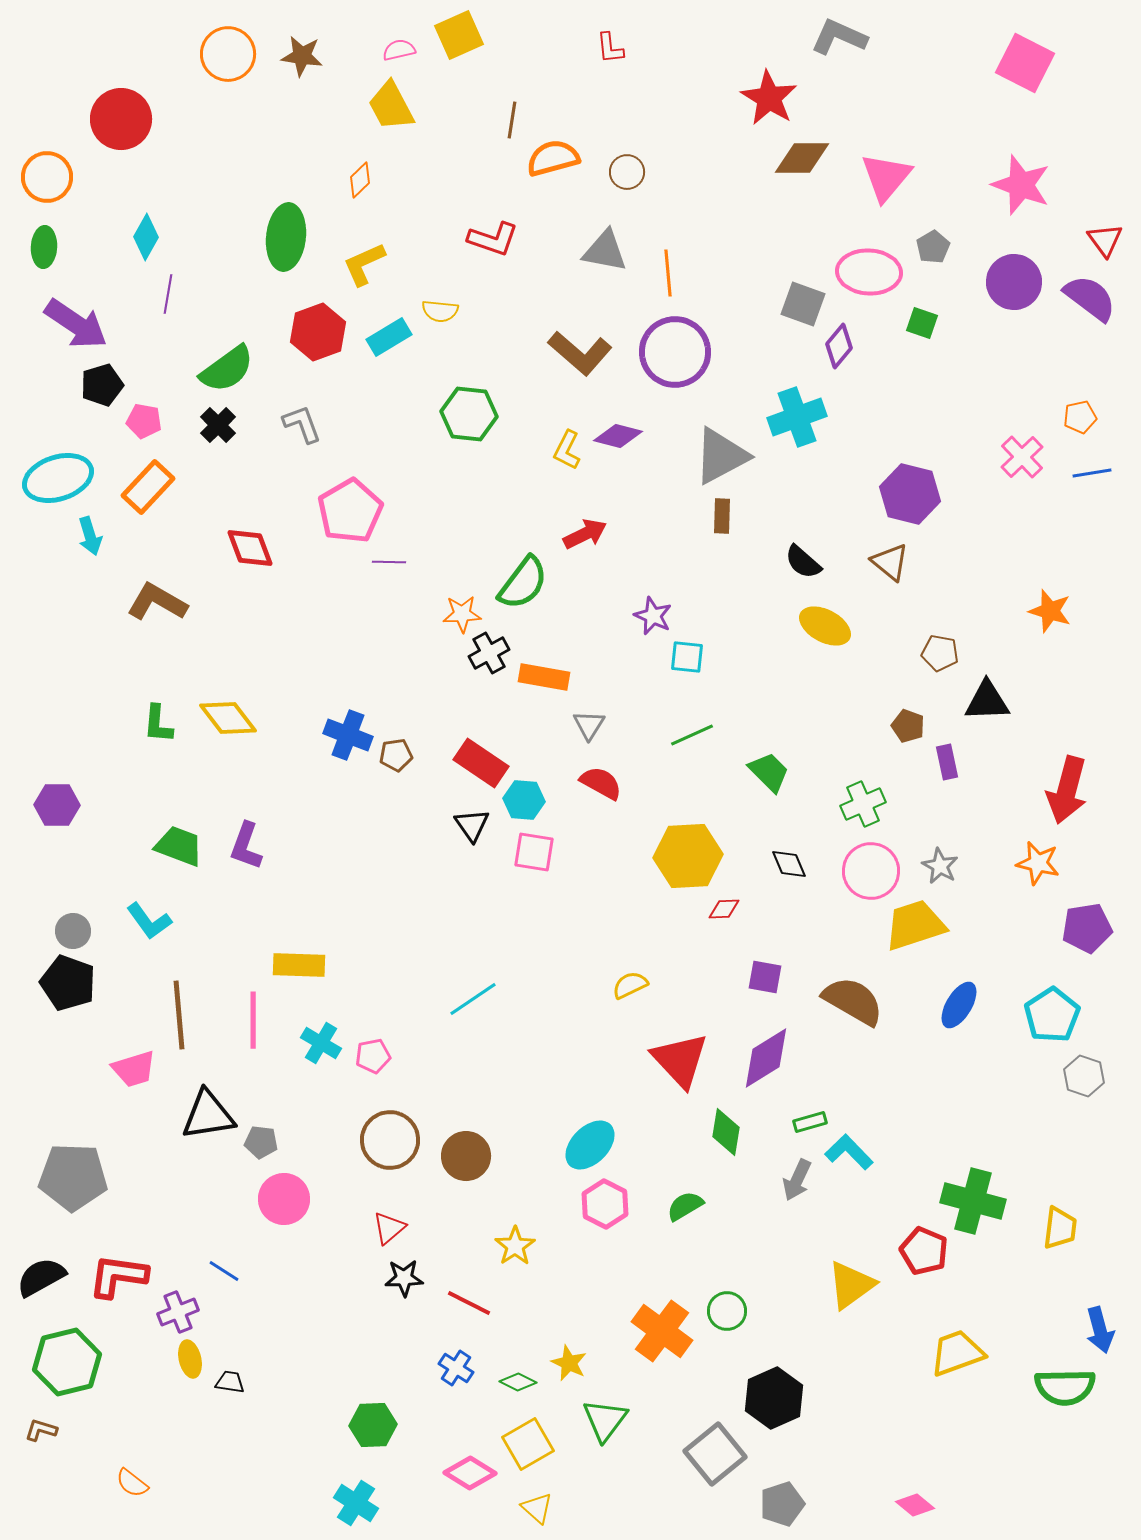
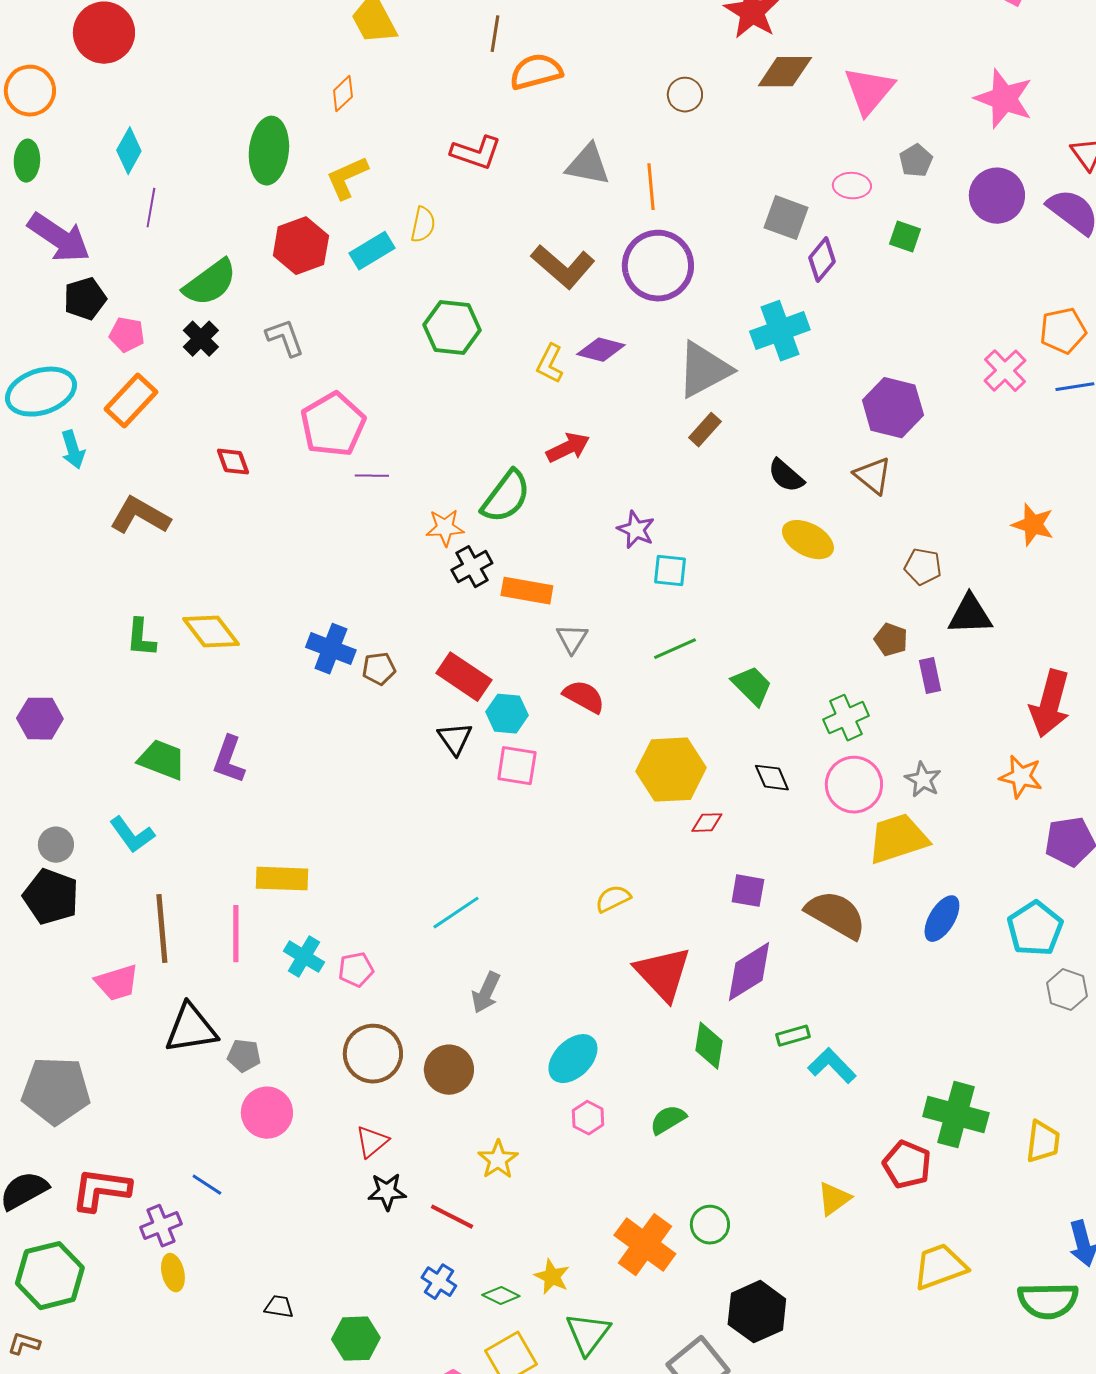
brown circle: (627, 172) -> (685, 95), moved
pink ellipse: (869, 272) -> (852, 186), size x0.6
yellow semicircle: (440, 311) -> (423, 225), turned -84
orange pentagon: (1080, 417) -> (1063, 331), size x1.4
brown rectangle: (722, 516) -> (705, 430), turned 40
red diamond: (250, 548) -> (233, 462), size x0.7
gray arrow: (797, 1180) -> (486, 993), moved
pink hexagon: (605, 1204) -> (588, 1118), size x0.7
yellow triangle: (851, 1285) -> (834, 1199), size x0.7
black trapezoid: (230, 1382) -> (279, 1307), moved

